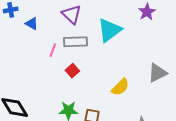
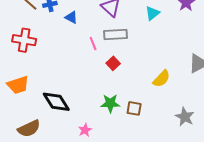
cyan triangle: (109, 30) -> (153, 13), moved, size x0.6
pink line: (53, 50) -> (93, 43), turned -40

